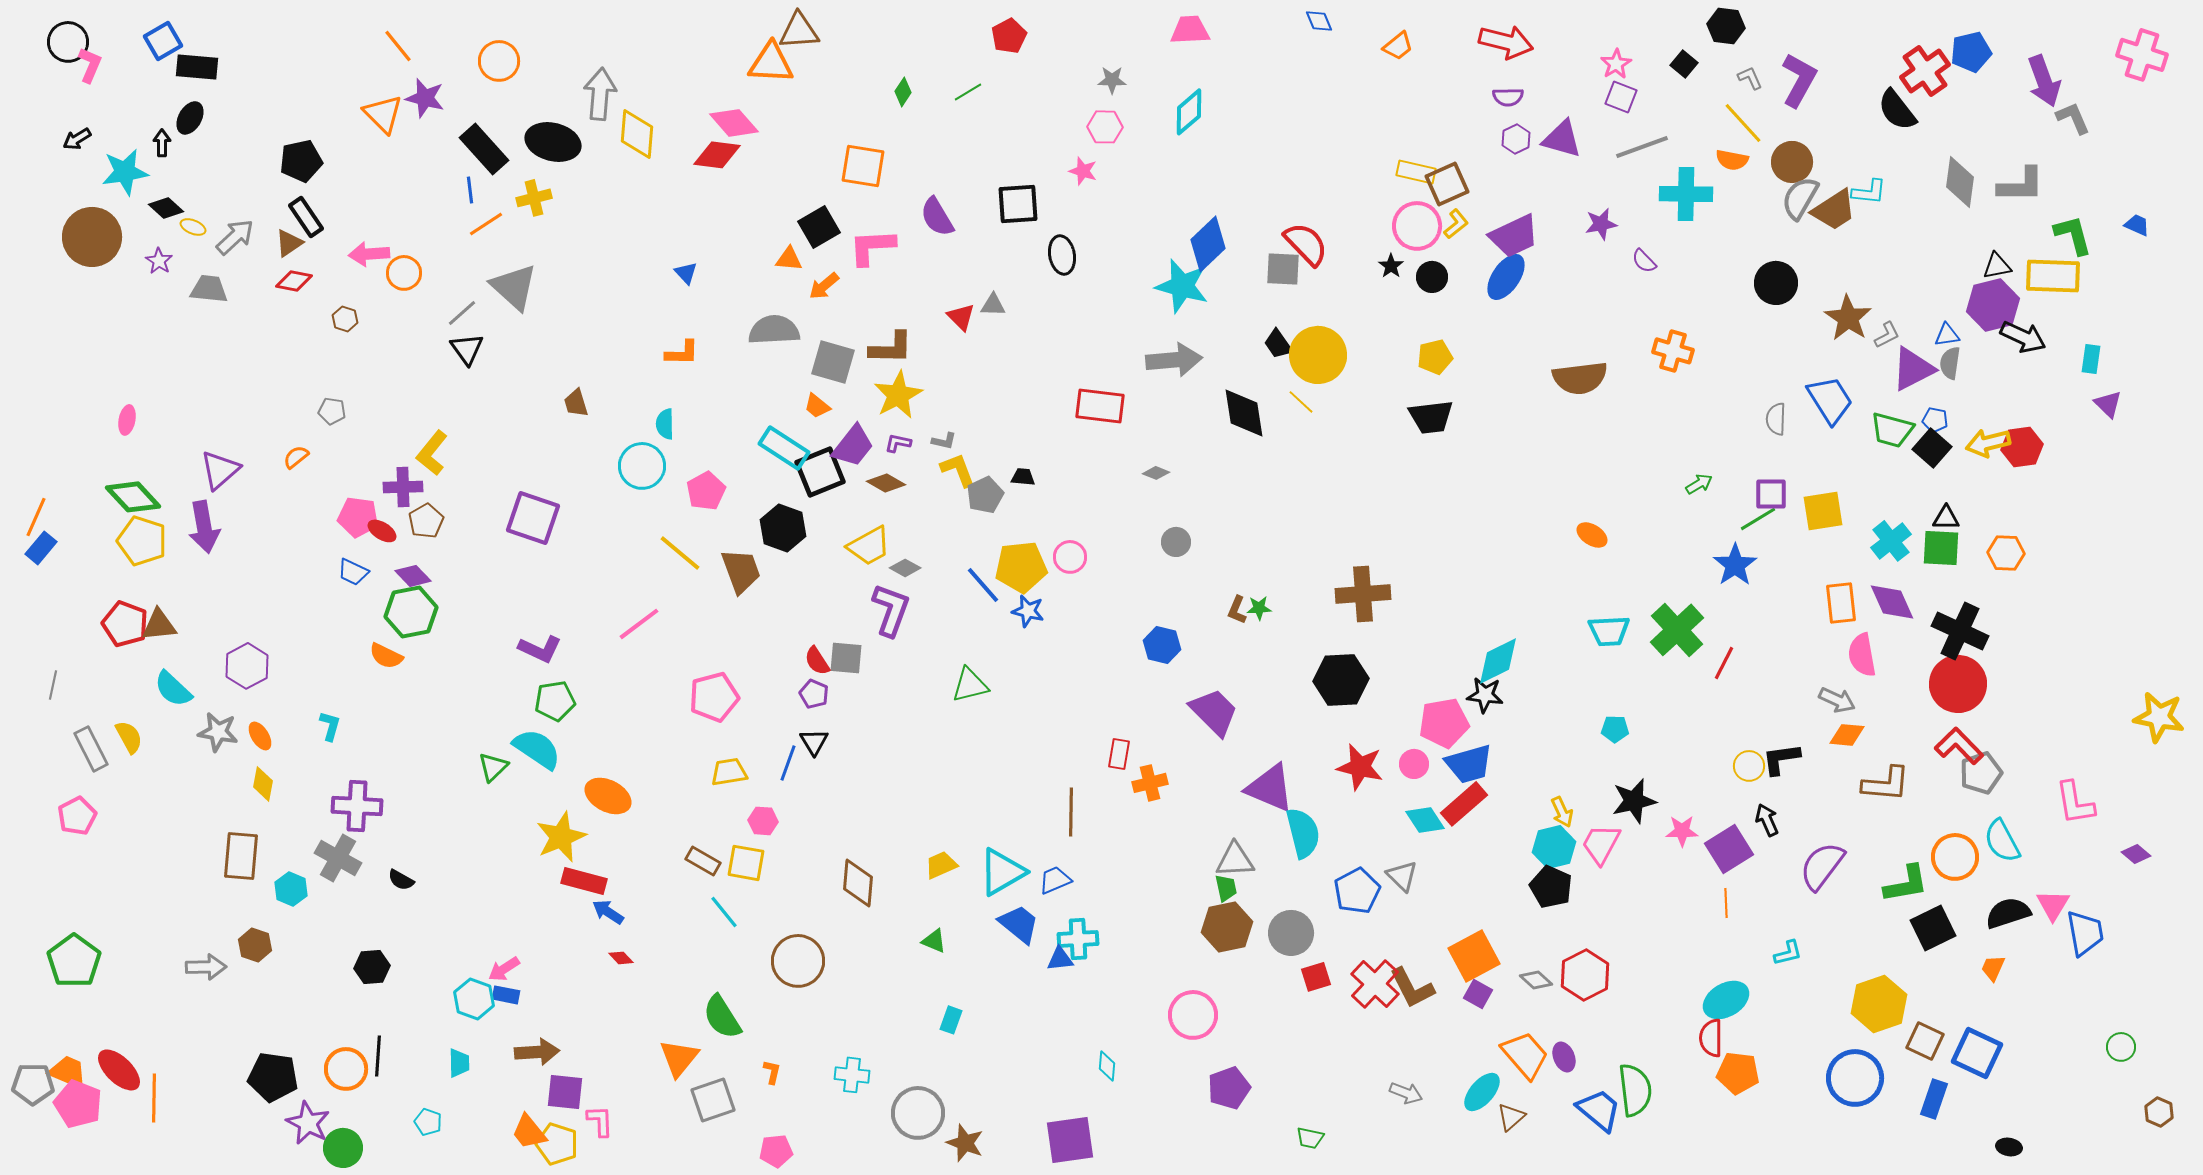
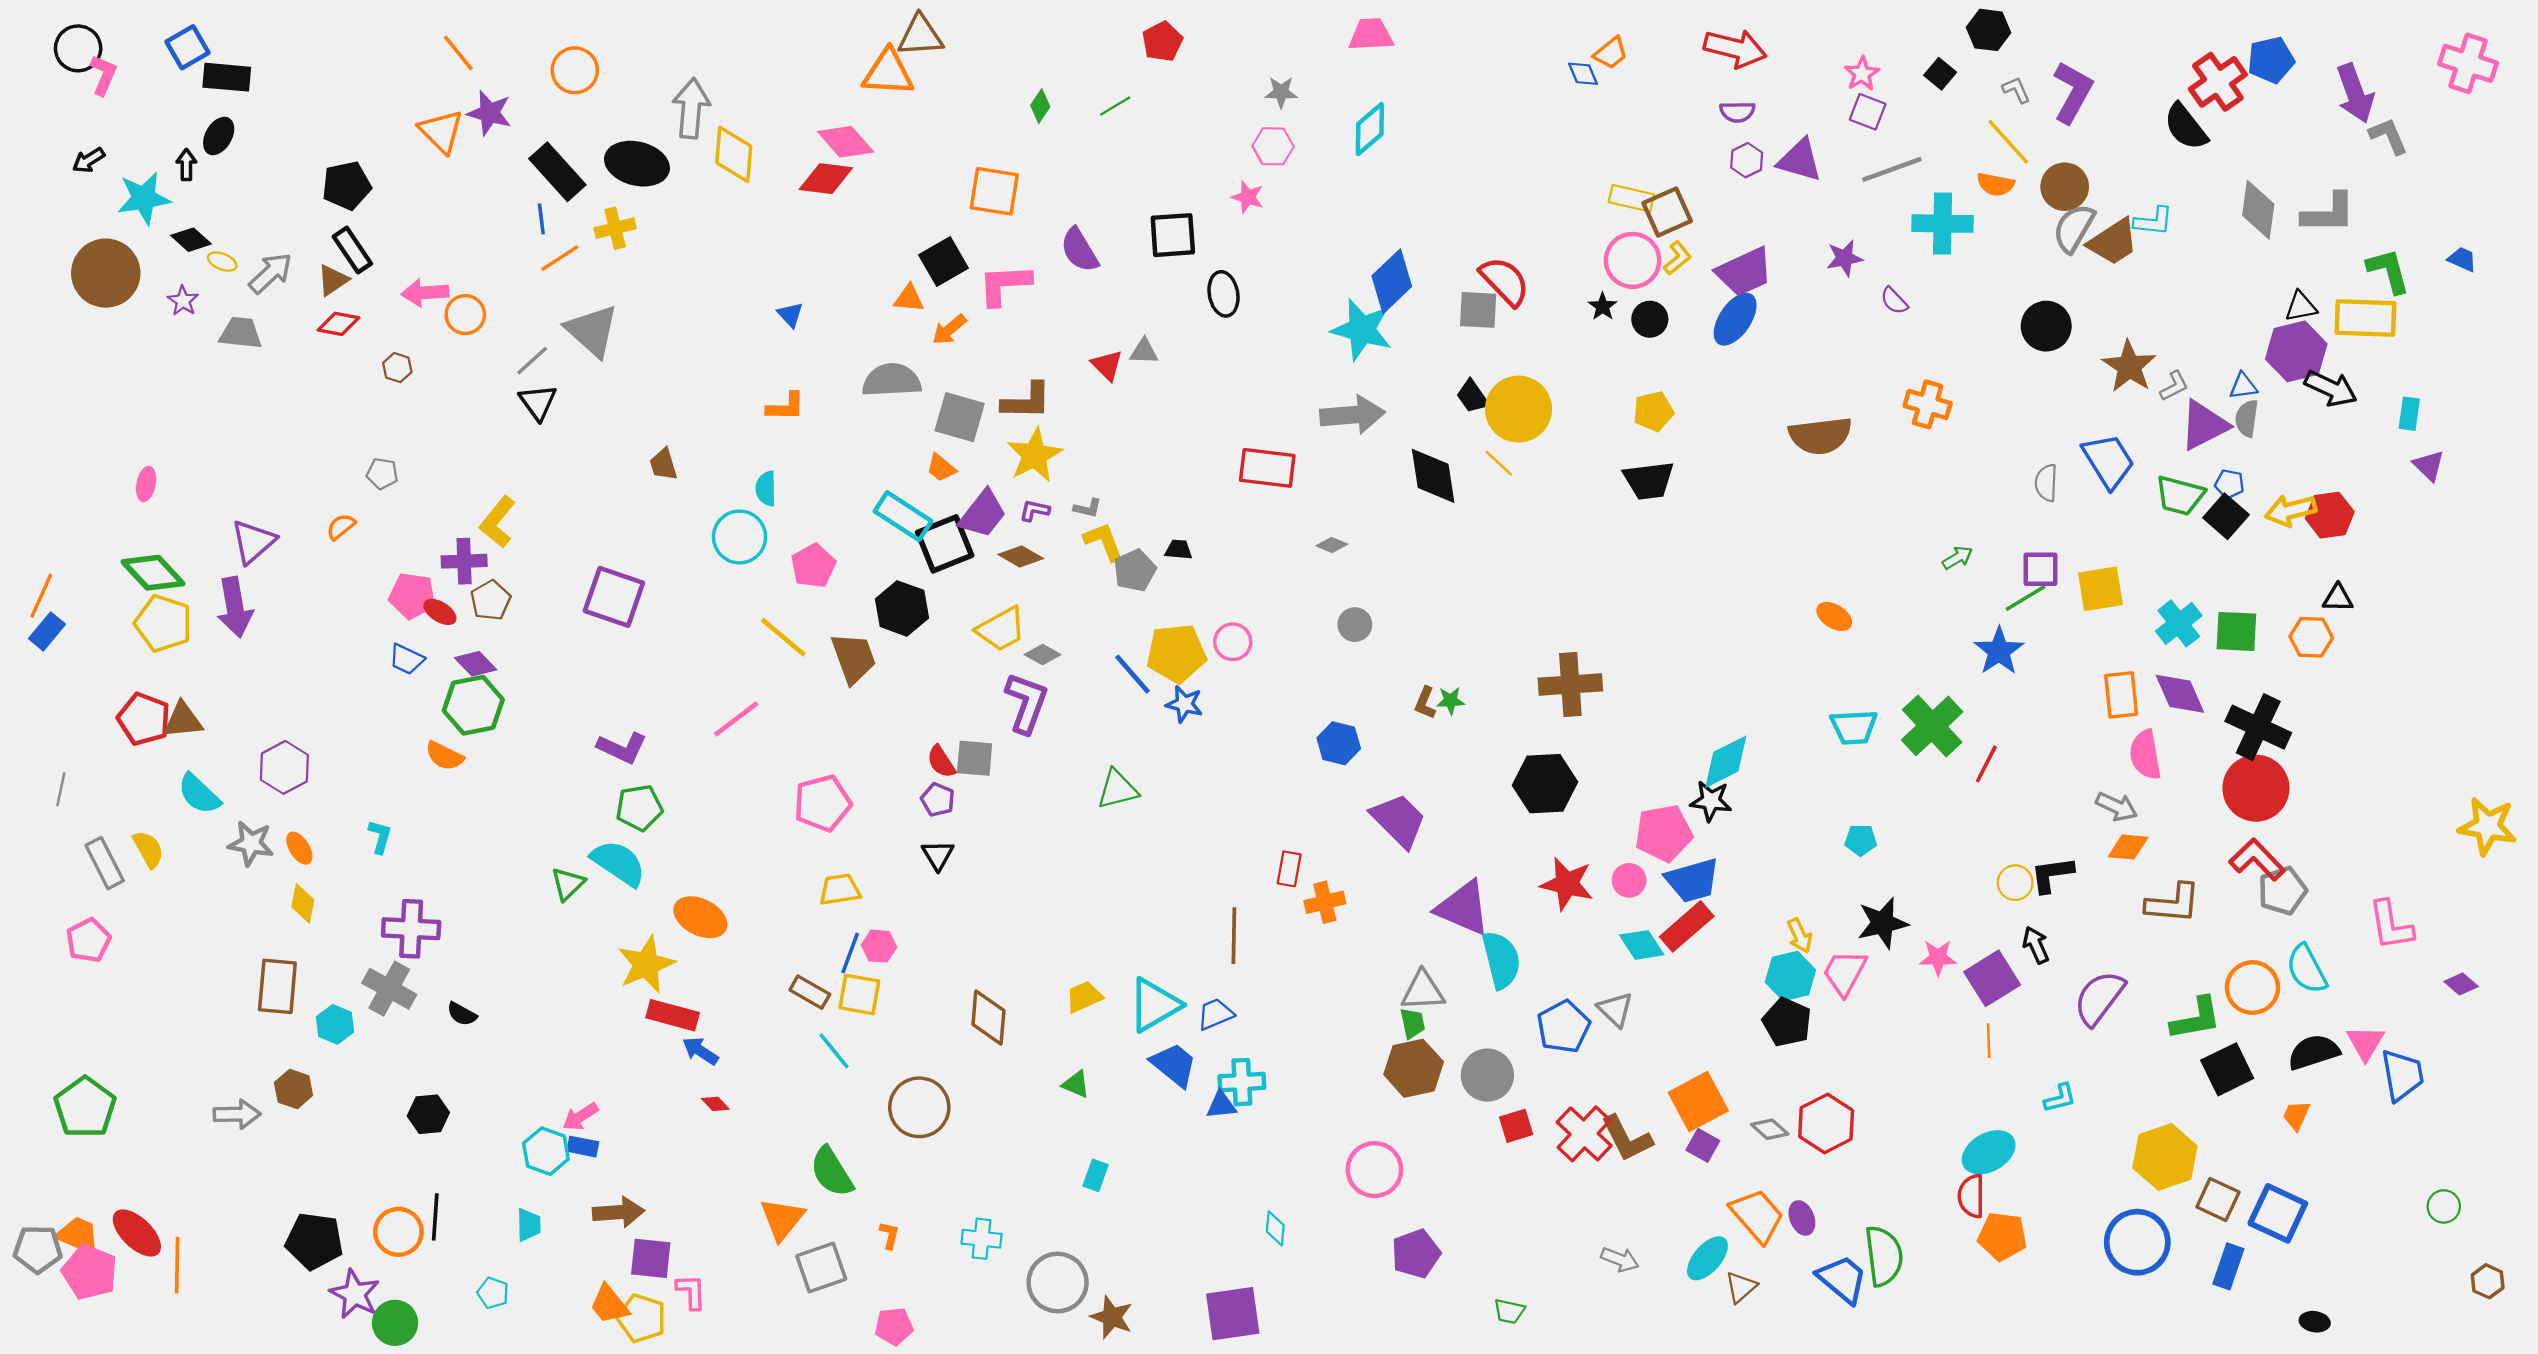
blue diamond: (1319, 21) -> (1583, 74), moved
black triangle: (1946, 518) -> (2338, 598), moved
blue line: (788, 763) -> (850, 953), moved

